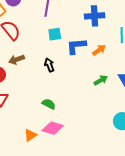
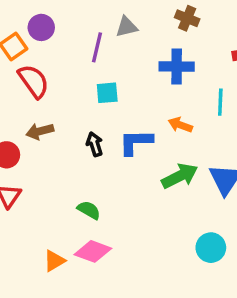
blue L-shape: (76, 46) -> (136, 142), moved
orange arrow: (99, 50) -> (180, 125), turned -128
green arrow: (101, 80) -> (180, 176), size x1.5

